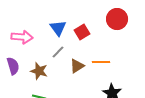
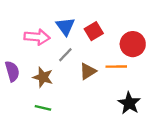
red circle: (117, 19) -> (133, 44), moved
pink arrow: (22, 37) -> (37, 37), moved

